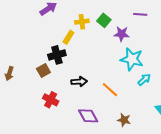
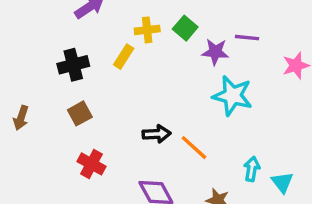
purple line: (140, 14) -> (247, 38), moved
black cross: (57, 55) -> (73, 65), moved
cyan arrow: (144, 80) -> (252, 169), moved, turned -40
black arrow: (79, 82) -> (157, 134), moved

